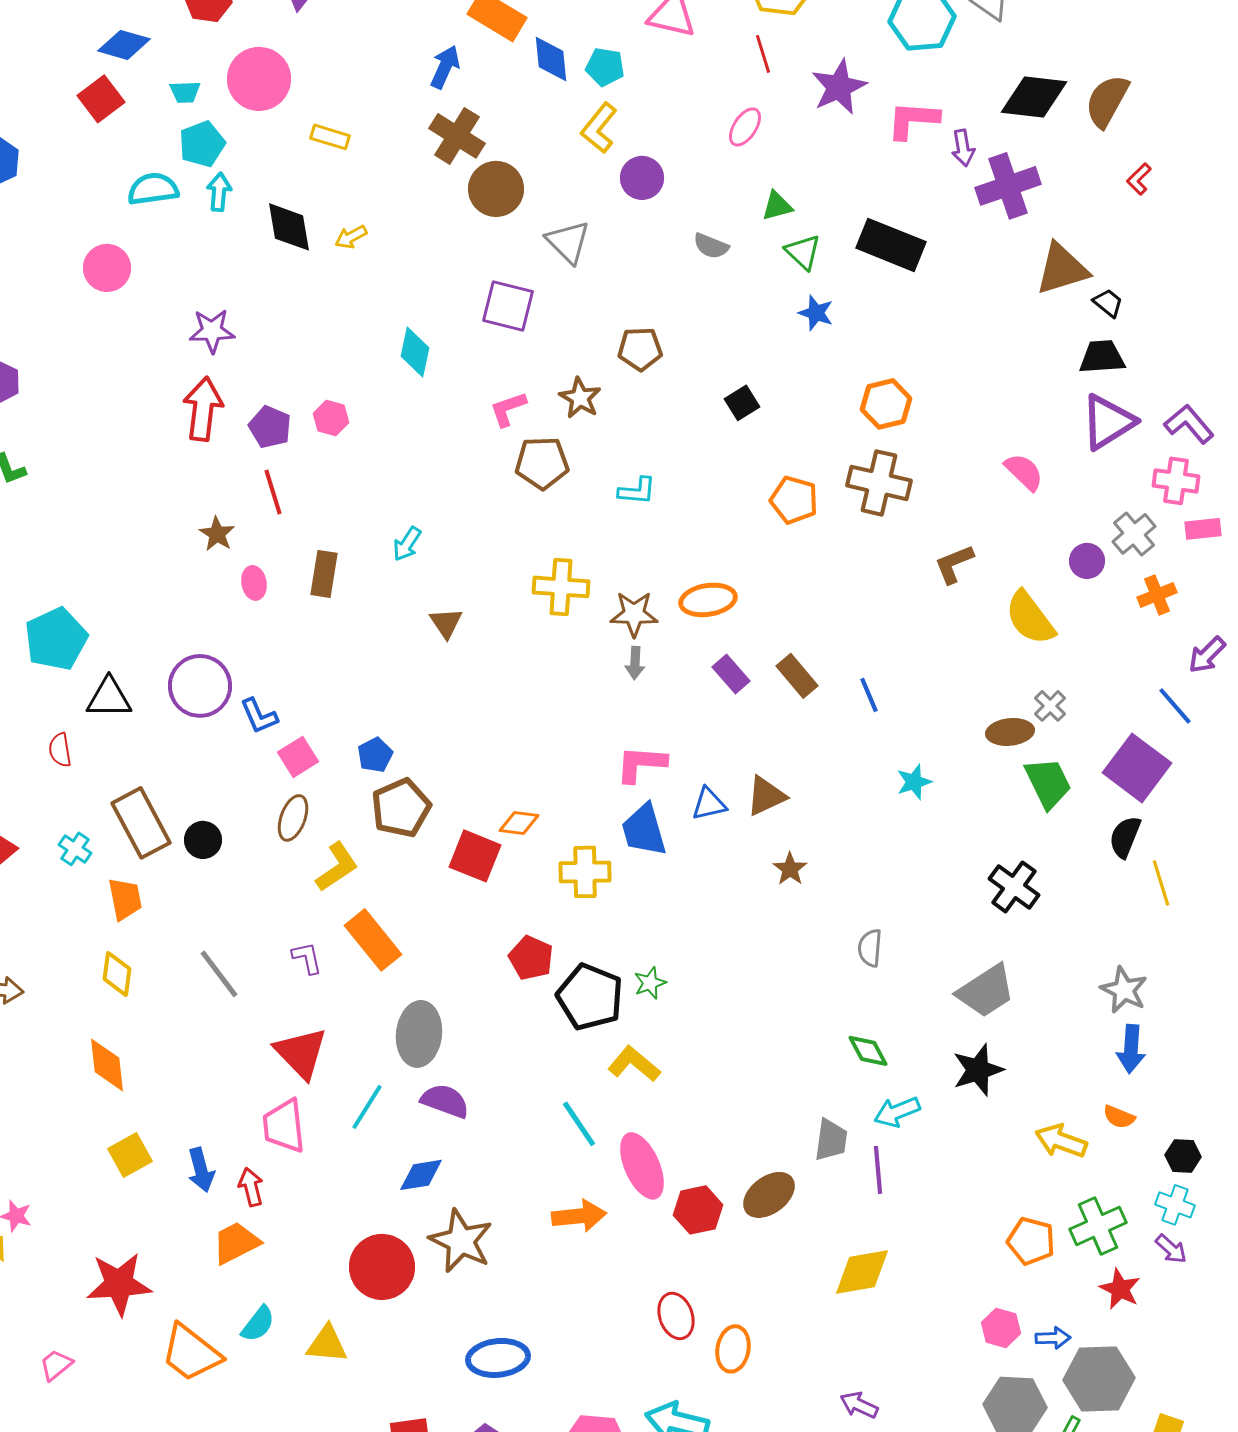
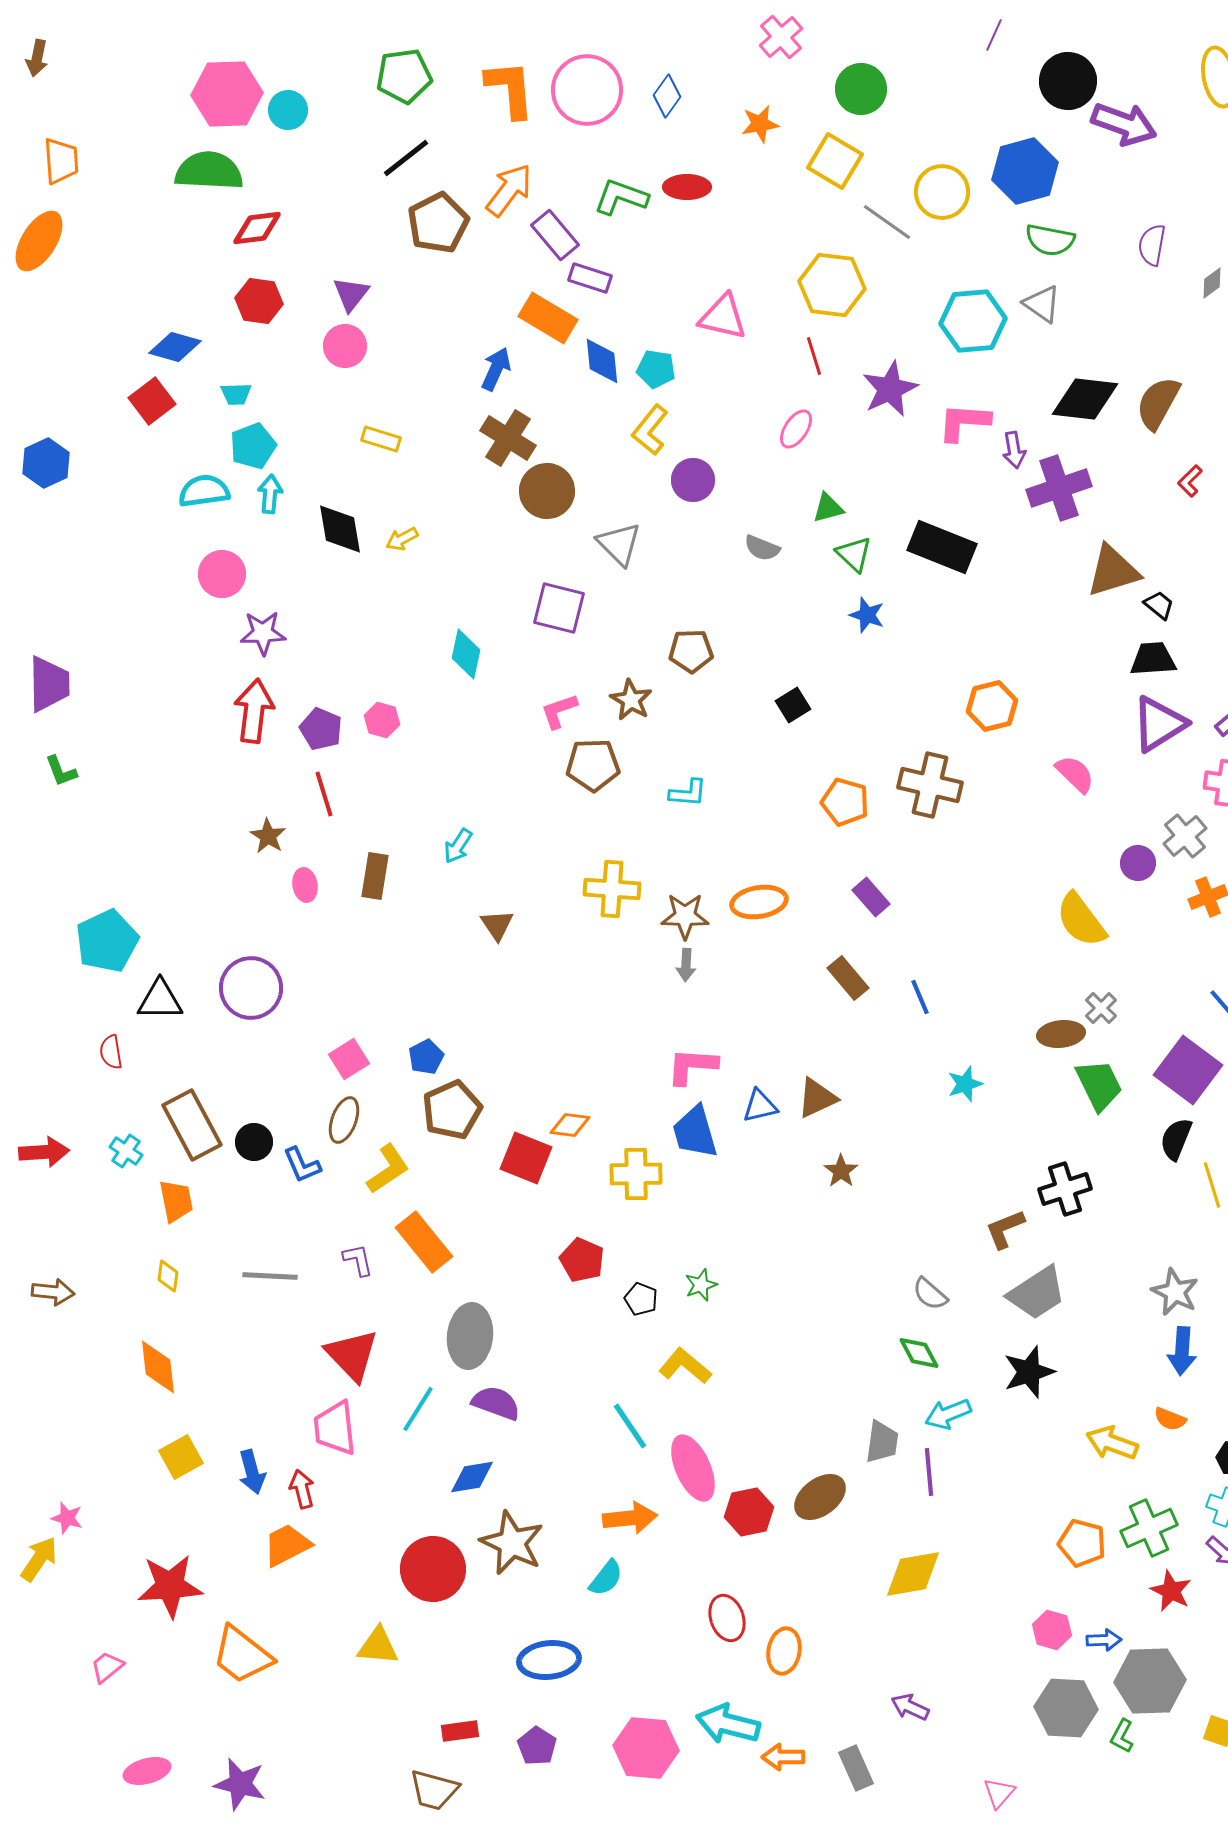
pink circle: (259, 79) -> (345, 346), moved, size x0.7
pink circle: (107, 268) -> (222, 574), moved
orange hexagon: (886, 404) -> (992, 706), moved
brown L-shape: (954, 564) -> (1005, 1229), moved
purple rectangle: (731, 674) -> (871, 897), moved
blue L-shape: (259, 716) -> (302, 1165), moved
black cross: (1014, 887) -> (1065, 1189), turned 36
gray semicircle: (870, 948) -> (930, 1294), moved, turned -54
yellow diamond: (117, 974) -> (168, 1276), size x0.7
gray line: (219, 974) -> (270, 1276), turned -50
black pentagon: (590, 997) -> (641, 1299), size x0.5
cyan semicircle: (258, 1324) -> (606, 1578), moved

